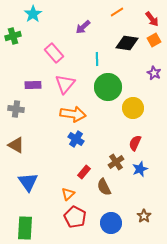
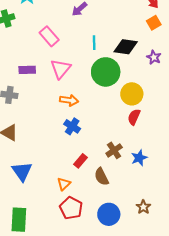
black diamond: (127, 43) -> (126, 47), moved
orange arrow: (73, 114) -> (69, 100), size x0.7
red semicircle: (135, 143) -> (134, 117), moved

